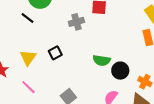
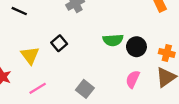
pink line: (28, 87) -> (38, 88), turned -63

